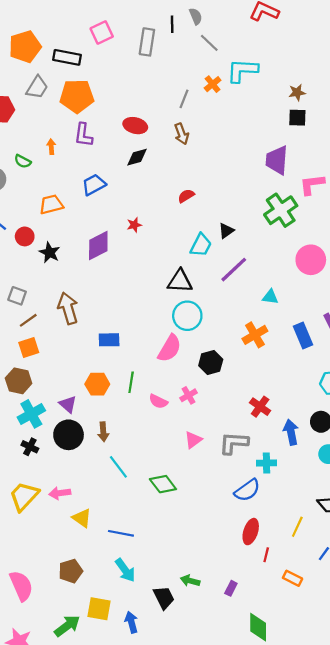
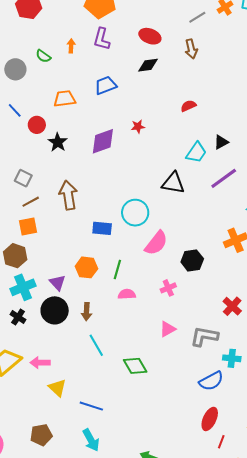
gray line: (184, 99) -> (197, 17), turned 30
cyan circle: (187, 316) -> (135, 213), moved
pink semicircle: (158, 401) -> (127, 294), moved, turned 144

